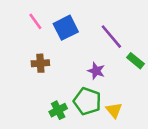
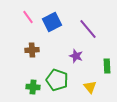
green rectangle: (136, 61) -> (107, 66), moved, turned 48
green pentagon: (87, 101) -> (57, 80), moved
green cross: (58, 110) -> (33, 87), moved, turned 32

